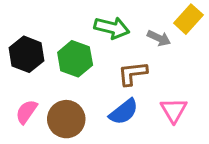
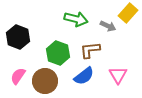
green hexagon: (75, 59) -> (58, 53), moved

